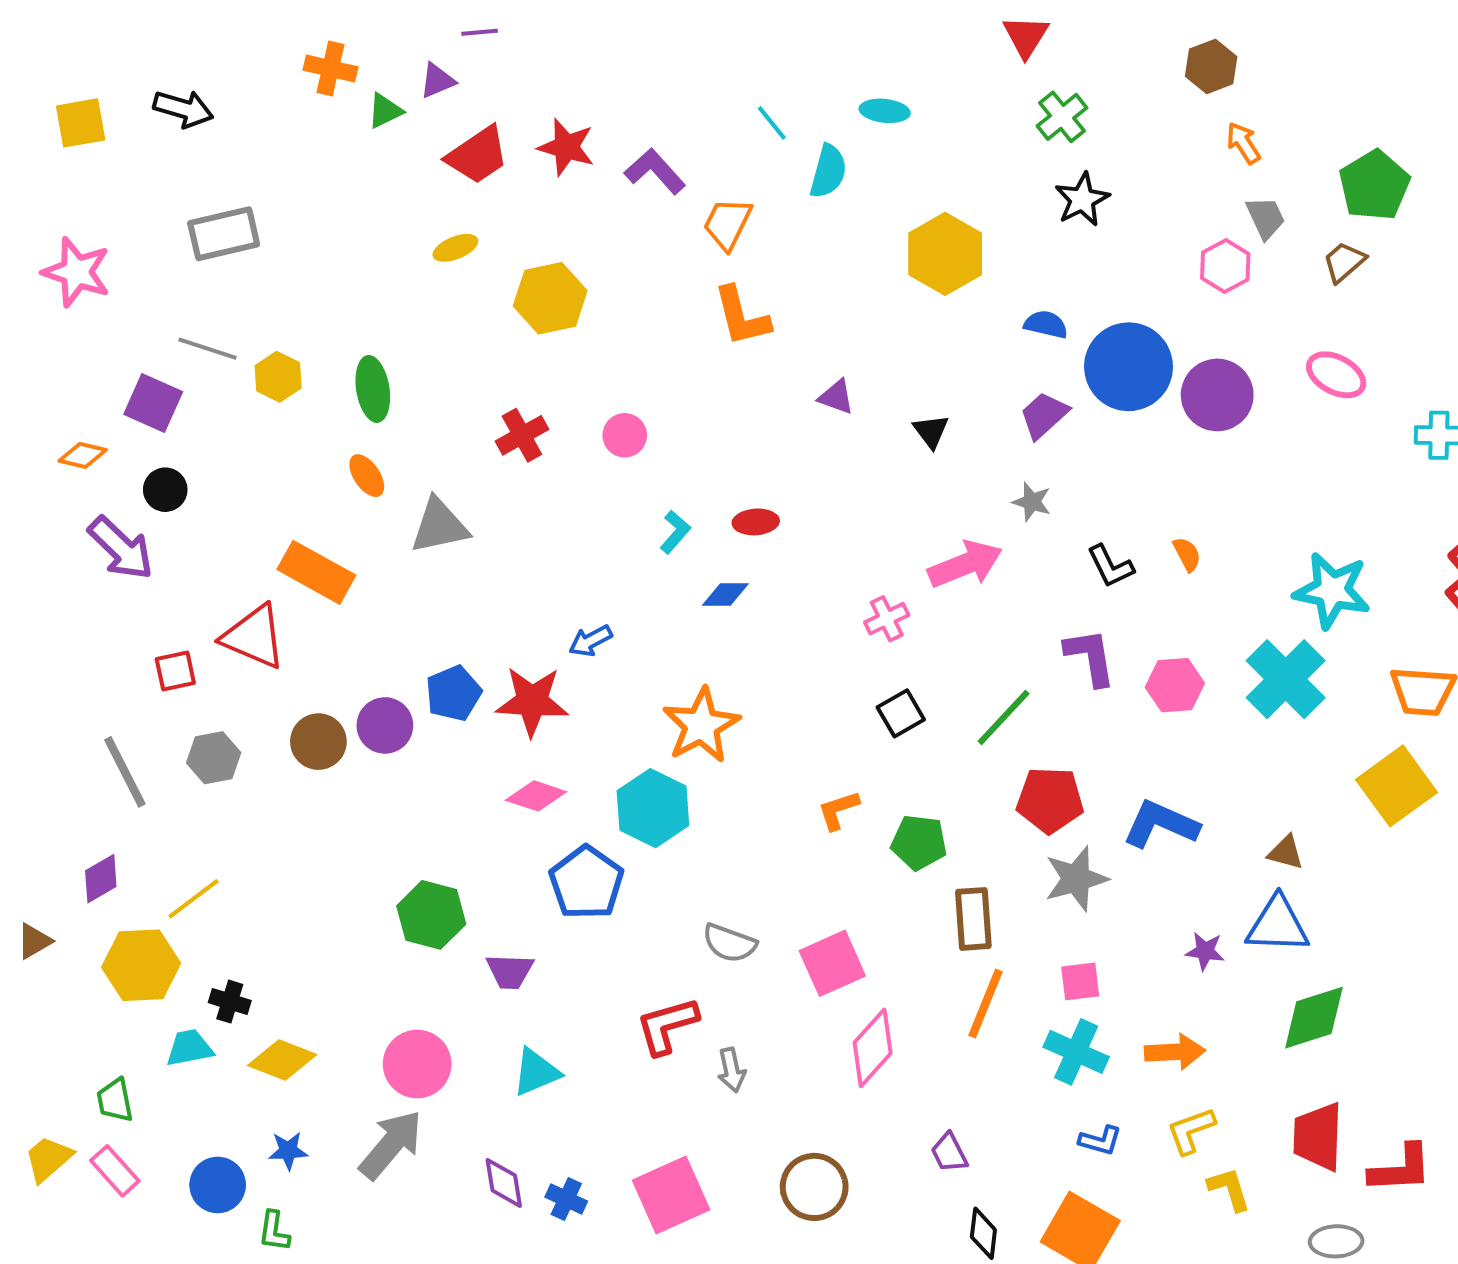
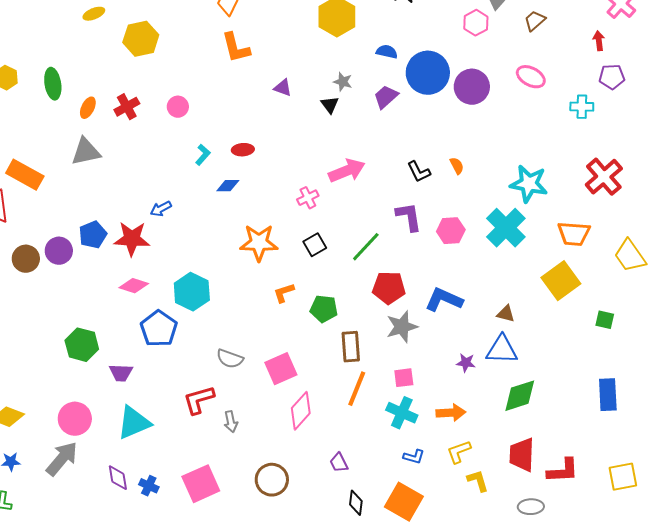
orange ellipse: (367, 476) -> (88, 108), moved, turned 60
gray star: (1032, 502) -> (343, 82), moved
orange star: (701, 725) -> (259, 243), moved, turned 30
cyan triangle: (536, 1072) -> (134, 423), size x1.4

